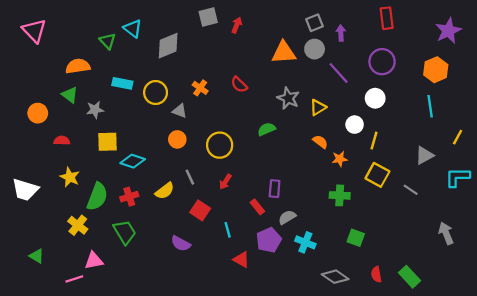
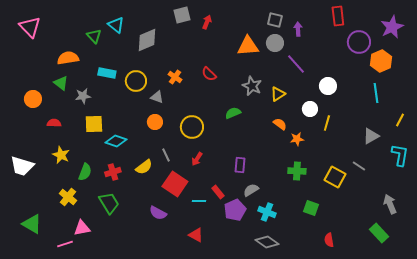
gray square: (315, 23) -> (275, 20), turned 35
purple circle: (382, 62) -> (359, 42), moved
yellow square: (377, 175) -> (335, 177), moved
cyan L-shape: (458, 177) -> (400, 155), turned 100
green semicircle: (97, 197) -> (85, 172), size x0.7
red rectangle: (257, 207) -> (218, 192), moved
red square: (200, 210) -> (175, 184), size x1.4
cyan line: (228, 230) -> (199, 201), turned -72
green triangle: (37, 256) -> (32, 224), size x1.5
red triangle: (241, 260) -> (196, 235), moved
gray diamond: (335, 277) -> (267, 242), moved
green rectangle: (409, 277) -> (379, 233), moved

